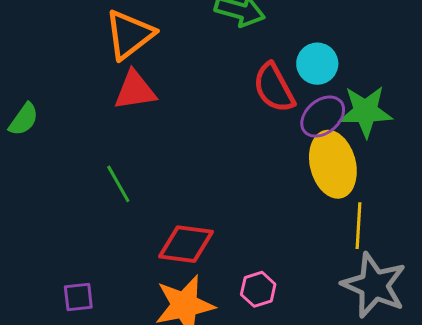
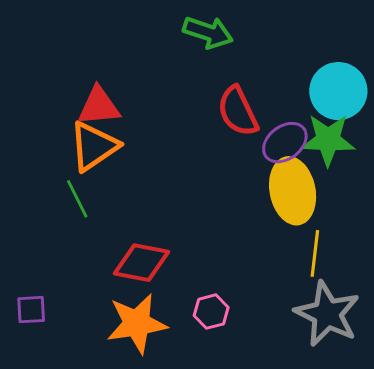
orange triangle: (129, 35) -> (94, 146), moved
cyan circle: (317, 64) -> (338, 91), moved, size x1.4

